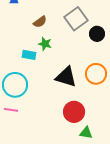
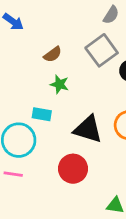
cyan rectangle: (29, 55) -> (42, 114), moved
red circle: (74, 112) -> (73, 169), moved

